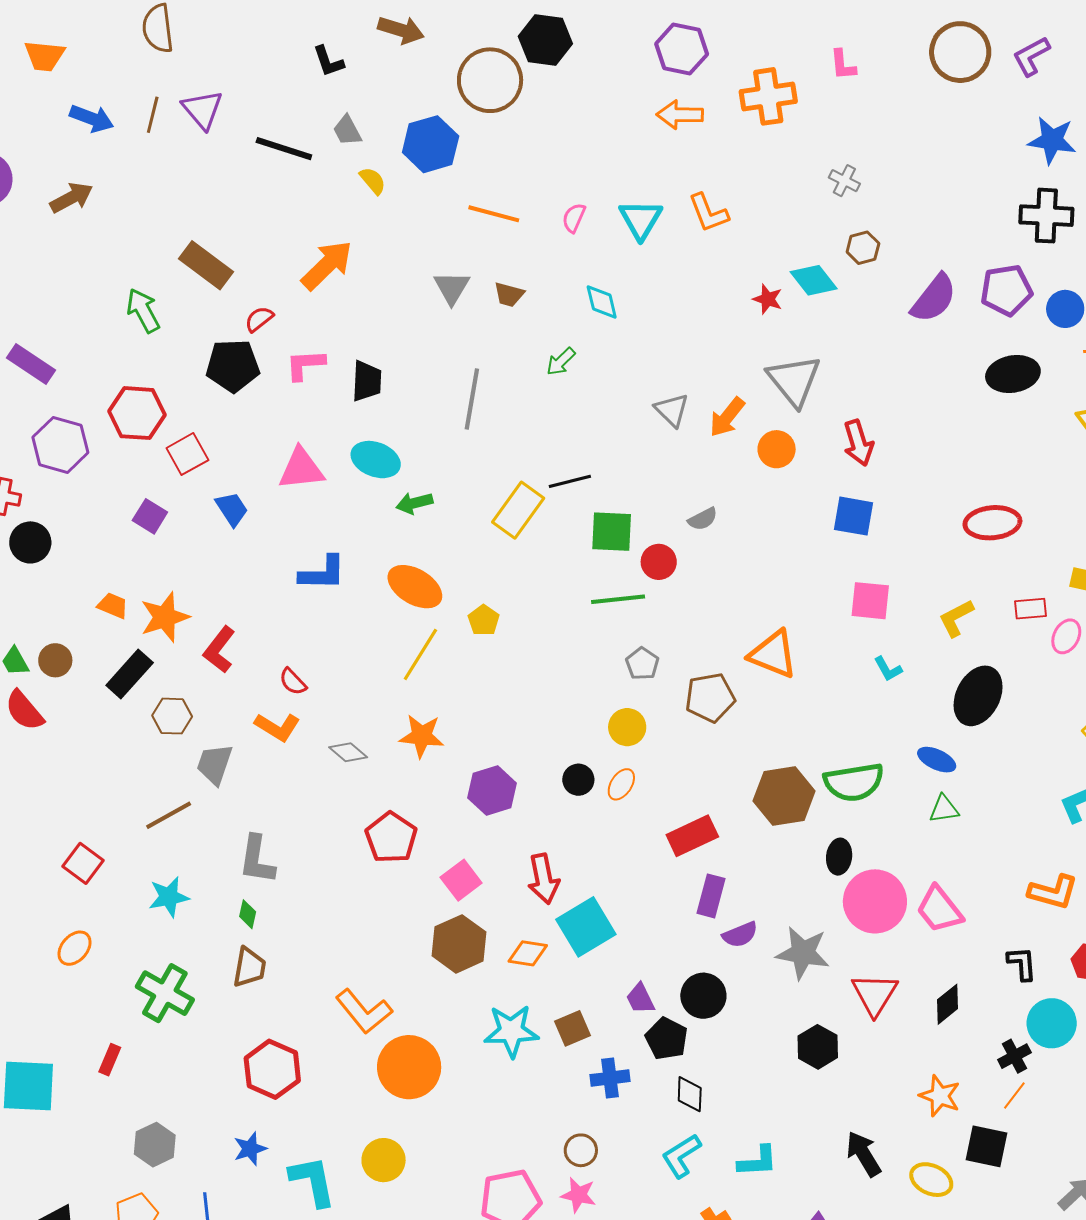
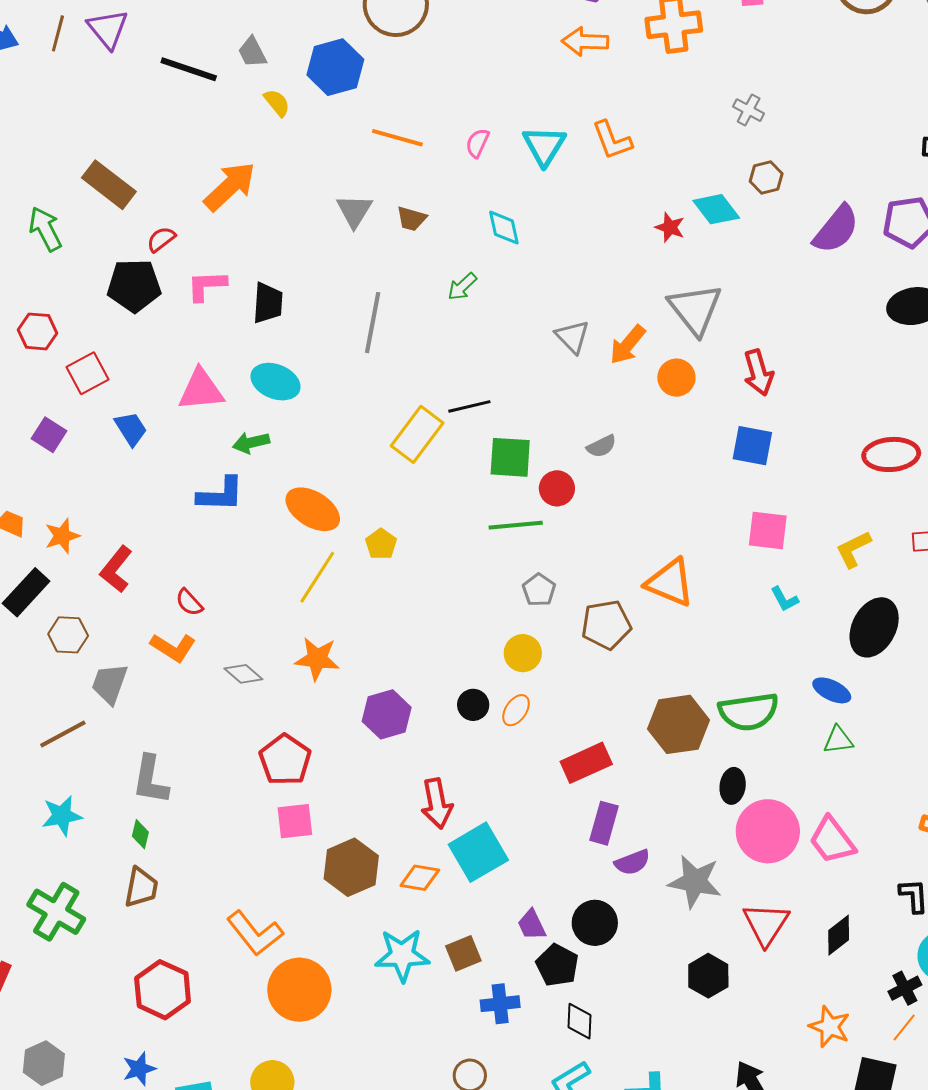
red hexagon: (137, 413) -> (38, 331), size x0.7
green arrow: (414, 503) -> (251, 443), moved
orange star: (165, 617) -> (62, 536), size x0.7
pink square: (461, 880) -> (295, 821), moved, turned 30

